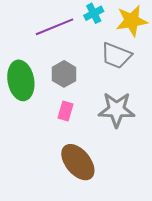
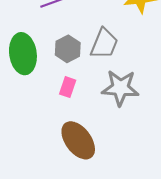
gray trapezoid: (116, 56) -> (104, 44), moved, turned -92

